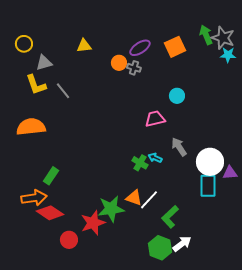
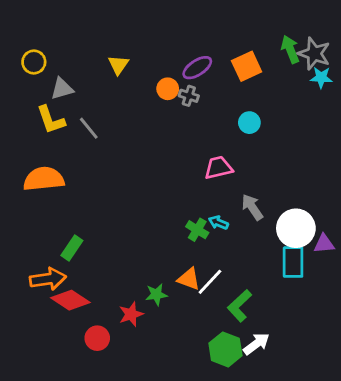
yellow triangle: (84, 46) -> (118, 65), turned -49
cyan circle: (177, 96) -> (249, 123), moved
green star: (111, 209) -> (156, 294), size x0.6
red star: (93, 223) -> (131, 314), size x0.7

